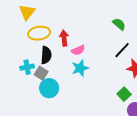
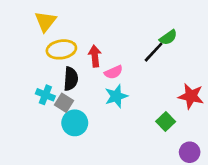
green semicircle: (119, 24) -> (168, 37), turned 104
black line: (122, 50) -> (154, 52), moved
cyan cross: (27, 67) -> (45, 95), turned 32
green square: (124, 94) -> (166, 122), moved

